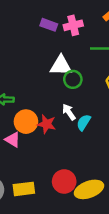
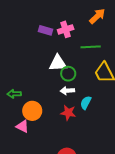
white arrow: (69, 112) -> (67, 91), moved, turned -56
cyan semicircle: (84, 122) -> (86, 103), moved
red star: (47, 124) -> (68, 113), moved

